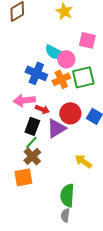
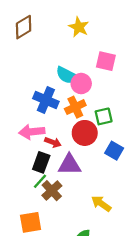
green square: (83, 77) -> (104, 116), moved, size x0.7
red circle: (70, 113) -> (85, 133), moved
purple triangle: (56, 128) -> (69, 165), turned 30
brown cross: (32, 156) -> (52, 191), moved

